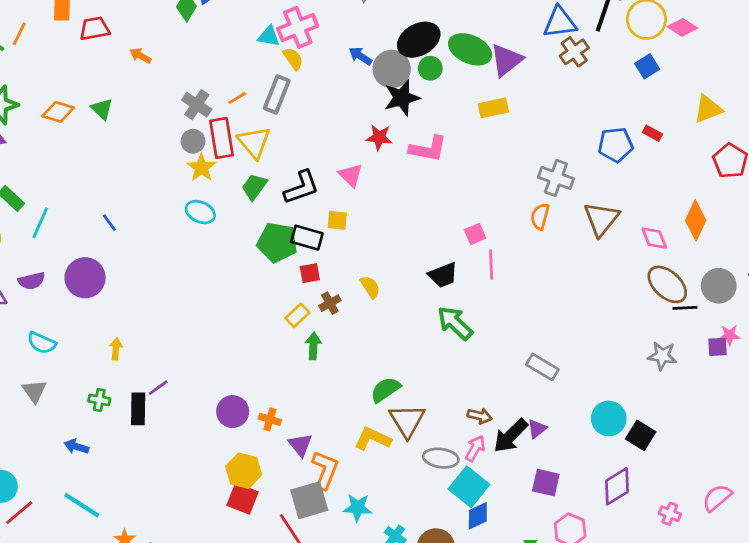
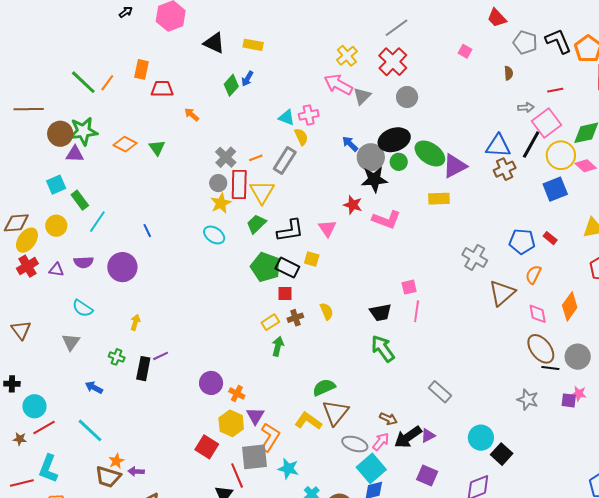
pink cross: (298, 27) -> (309, 115), size x0.7
blue square: (647, 66) -> (555, 189), size x1.4
orange semicircle: (540, 216) -> (533, 275), moved
yellow hexagon: (244, 471) -> (231, 423), moved

